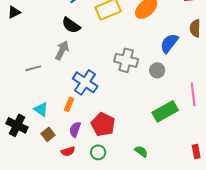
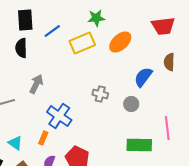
black semicircle: (71, 25) -> (21, 48), moved, turned 54
gray cross: (126, 60) -> (100, 94), size x0.7
green rectangle: (165, 111) -> (139, 145), turned 30

